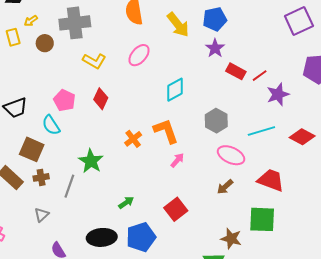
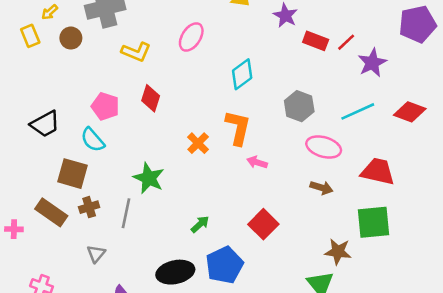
orange L-shape: (166, 131) -> (238, 128), turned 40
pink arrow: (177, 160) -> (257, 162), turned -105
brown arrow: (225, 187) -> (321, 188), turned -114

